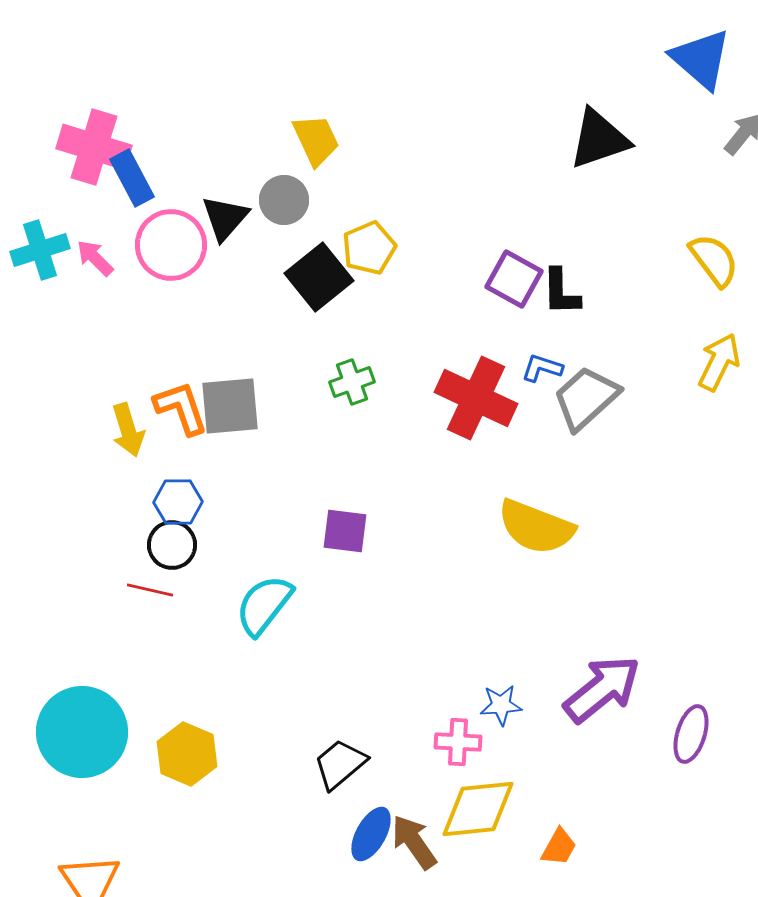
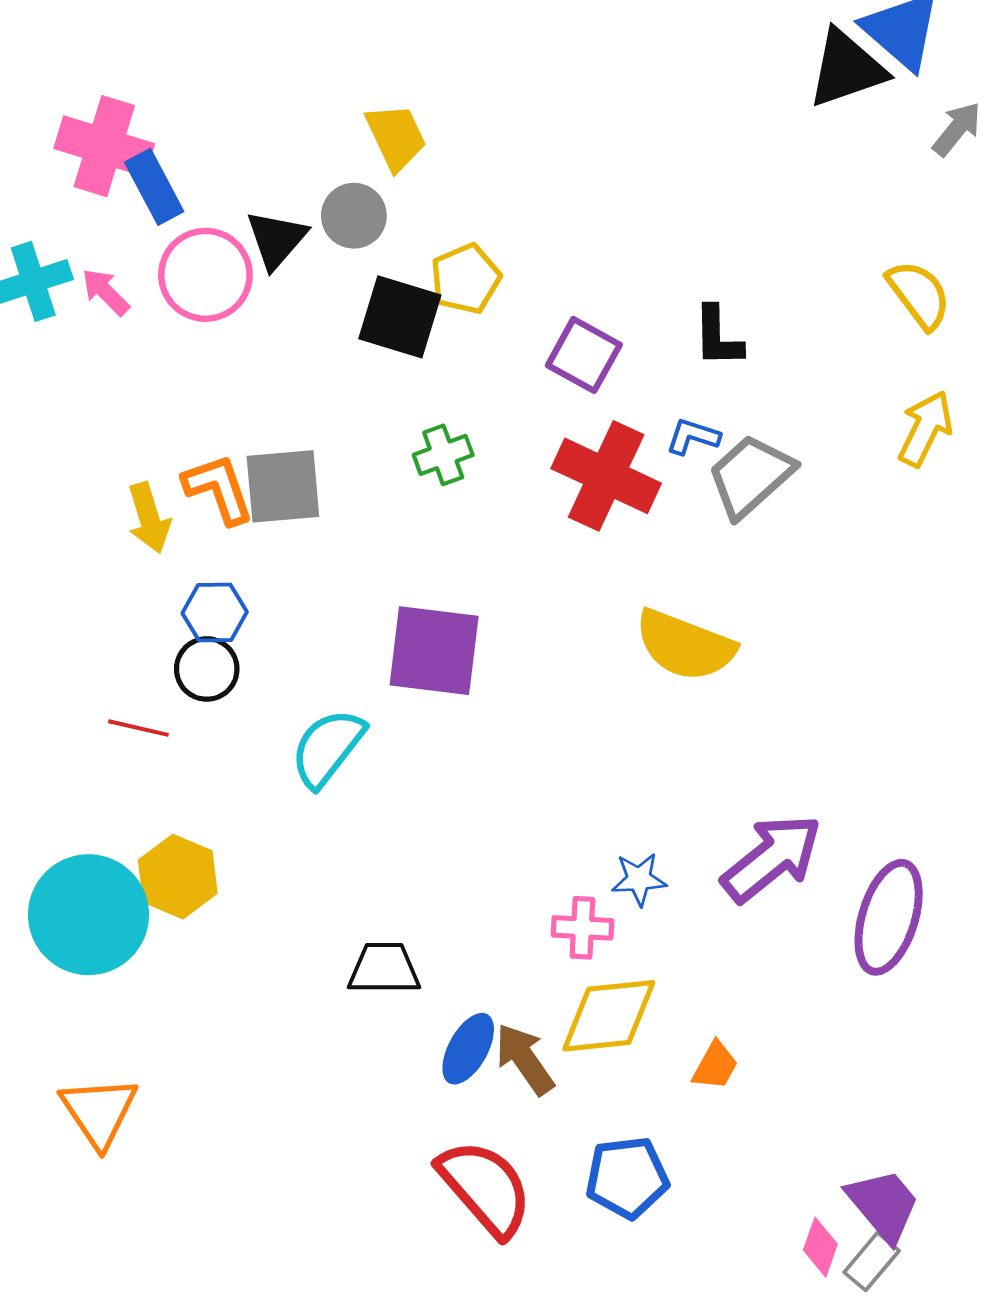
black triangle: (599, 139) -> (847, 69), moved
black square: (319, 277) -> (400, 317), turned -34
purple square: (514, 279) -> (584, 355), moved
purple square: (345, 531) -> (434, 651), size x1.6
red line: (150, 590) -> (138, 728), moved
purple ellipse: (691, 734) -> (889, 917), size x1.5
yellow hexagon: (187, 754) -> (178, 877), moved
black trapezoid: (340, 764) -> (384, 969), moved, turned 40

